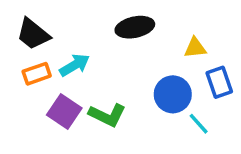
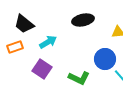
orange rectangle: (37, 74) -> (15, 47), moved
green L-shape: (107, 115) -> (79, 78), moved

